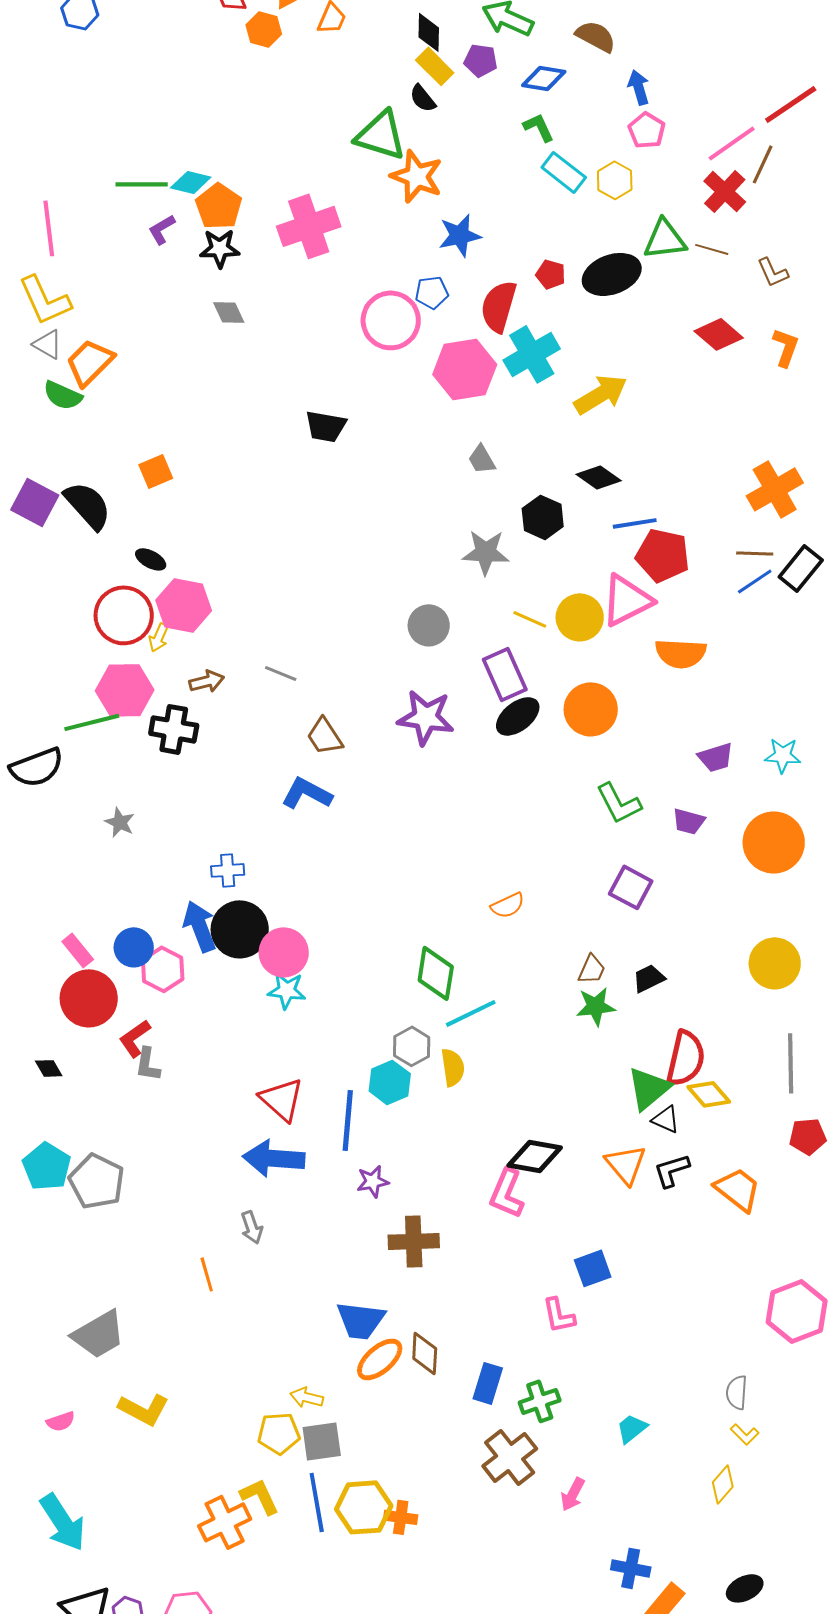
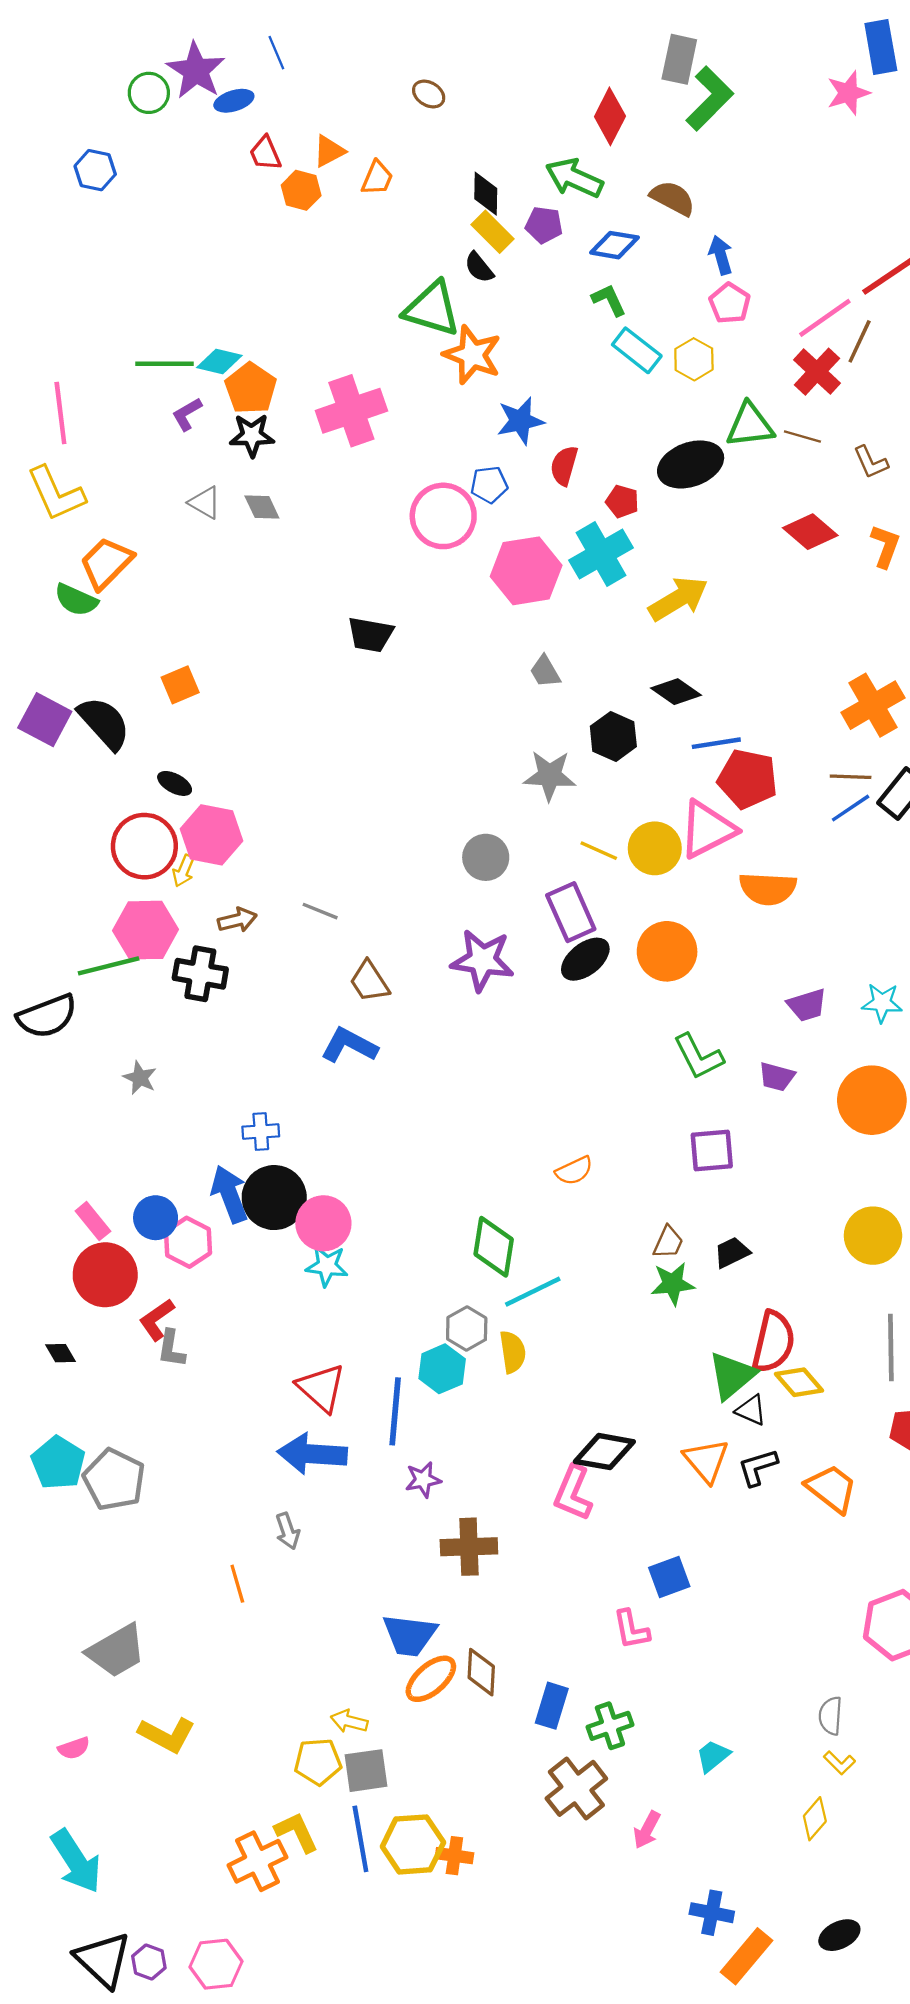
red pentagon: (551, 274) -> (622, 501), moved
red semicircle: (499, 306) -> (564, 466), moved, size x0.7
gray triangle: (48, 344) -> (205, 503), moved
purple square: (631, 887) -> (712, 1151), turned -33

